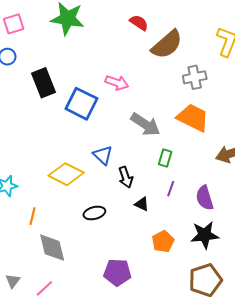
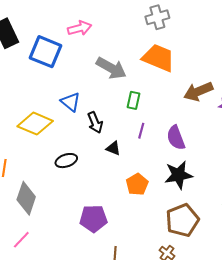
pink arrow: (117, 83) -> (80, 28), turned -30
gray diamond: (52, 248) -> (26, 198), turned 36

